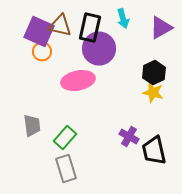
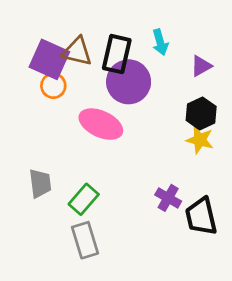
purple triangle: (161, 28) -> (201, 66), moved, size x0.7
pink ellipse: (78, 81) -> (101, 124), turned 36

